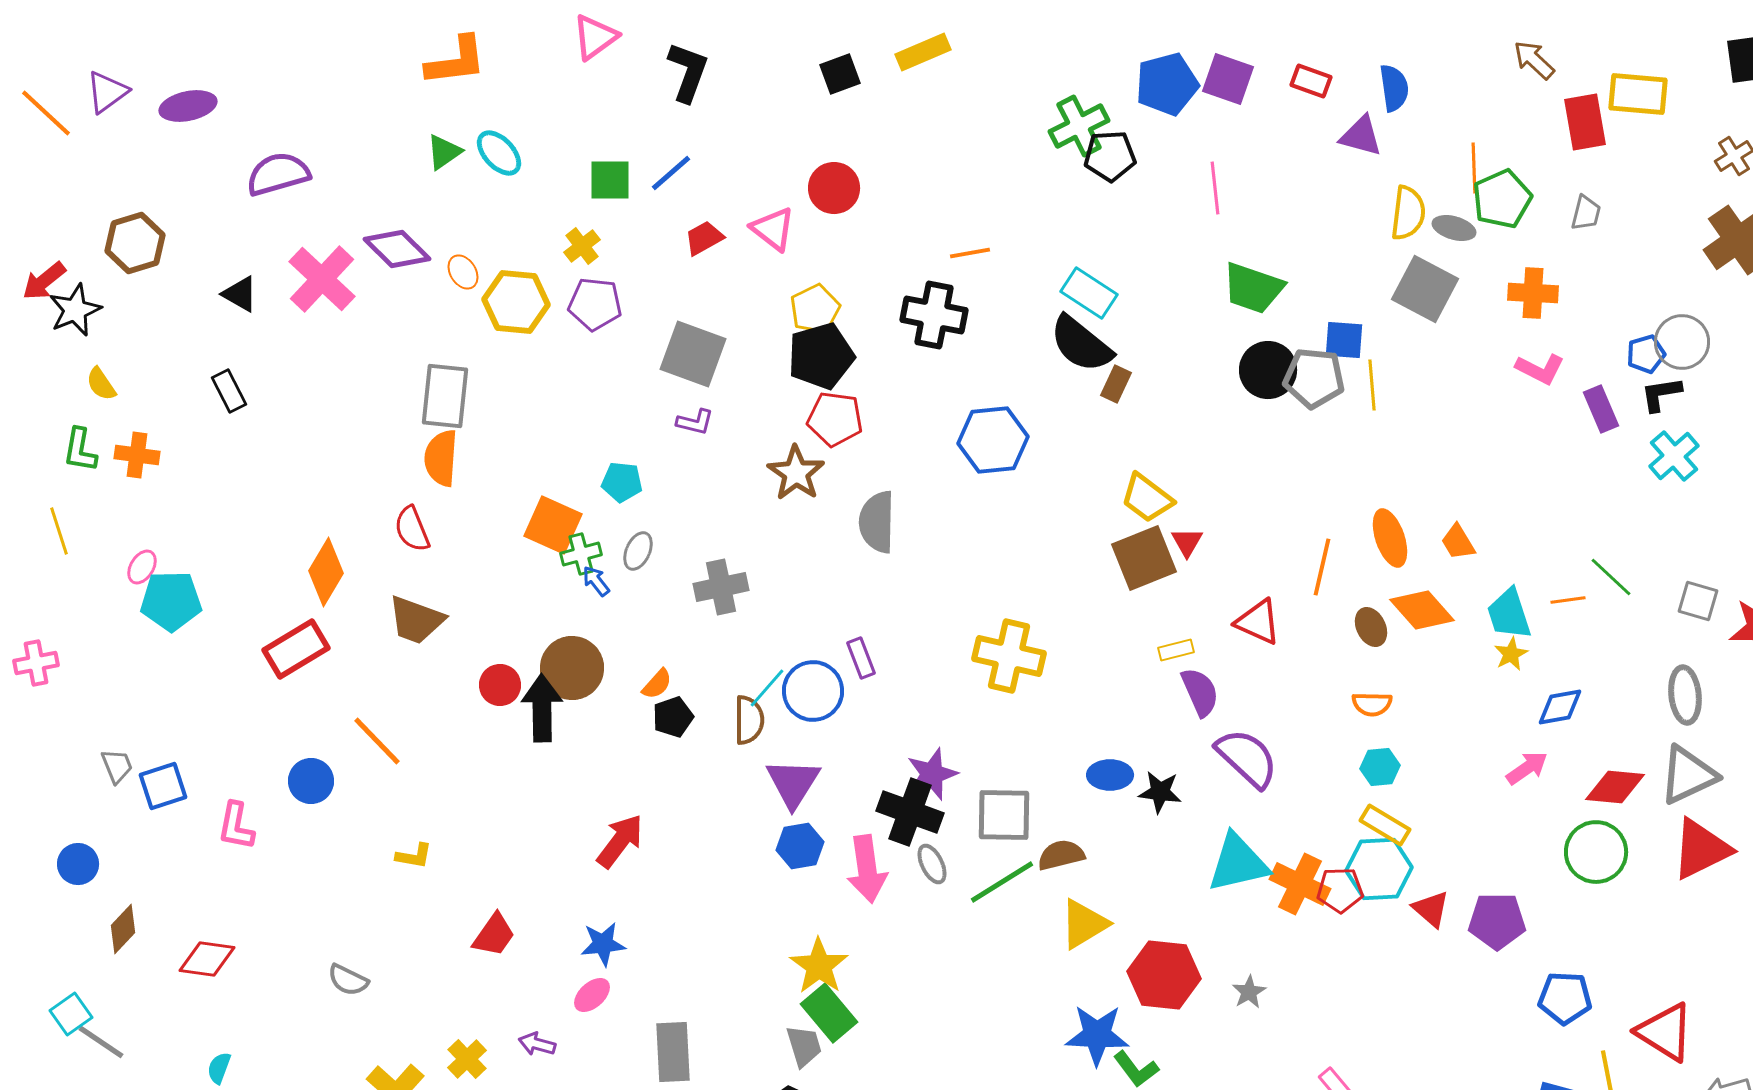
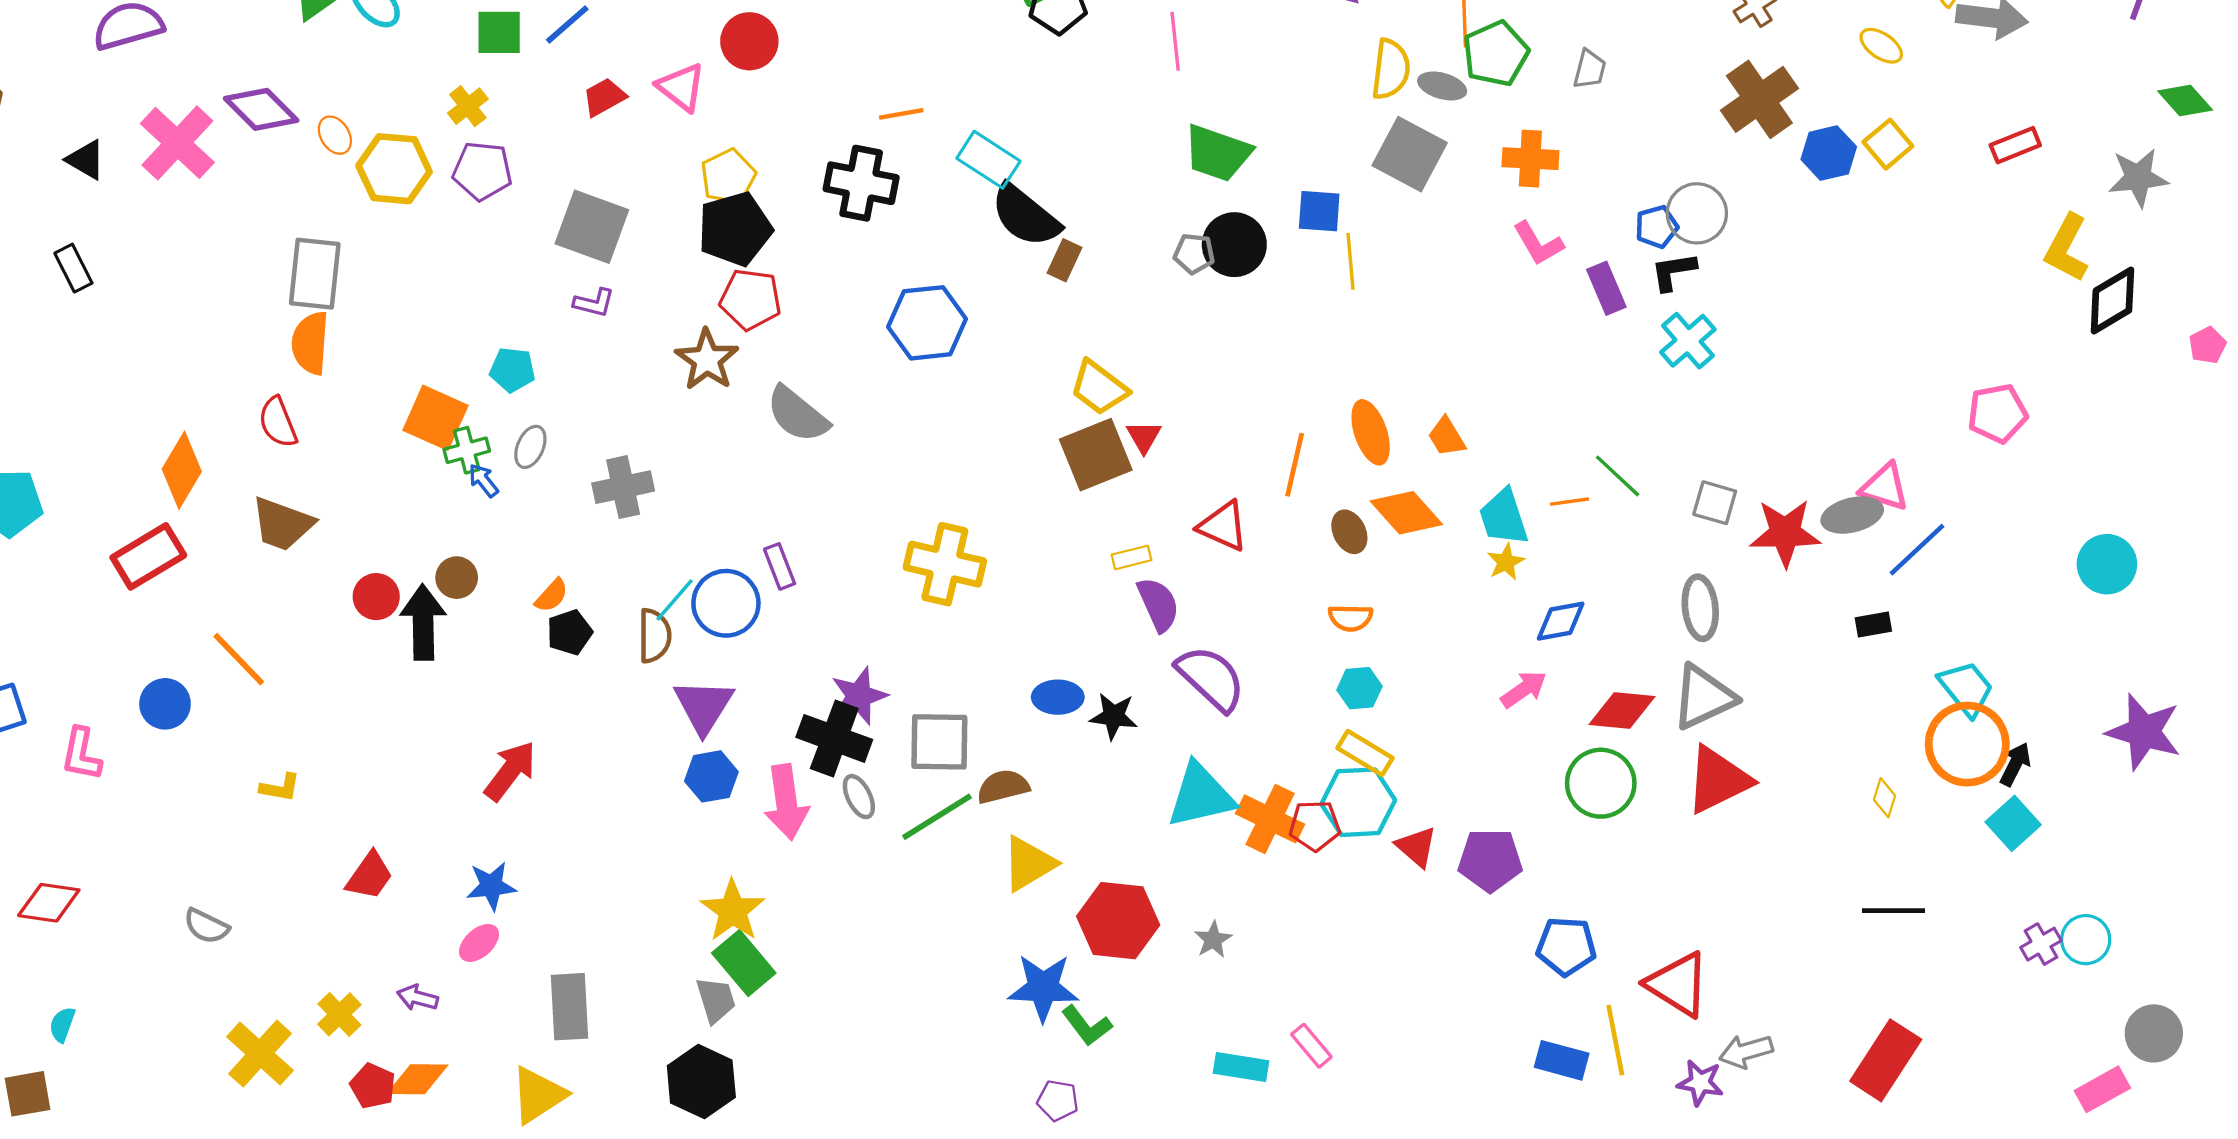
cyan rectangle: (1089, 293) -> (988, 160), moved
pink L-shape: (1540, 369) -> (1538, 244), turned 33
gray pentagon: (1314, 378) -> (1194, 254), moved, size x0.6
gray semicircle: (877, 522) -> (797, 414), turned -52
brown circle: (572, 668) -> (457, 578), size x0.6

